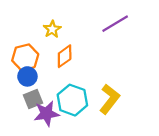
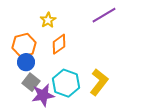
gray square: (33, 99) -> (31, 82), turned -30

